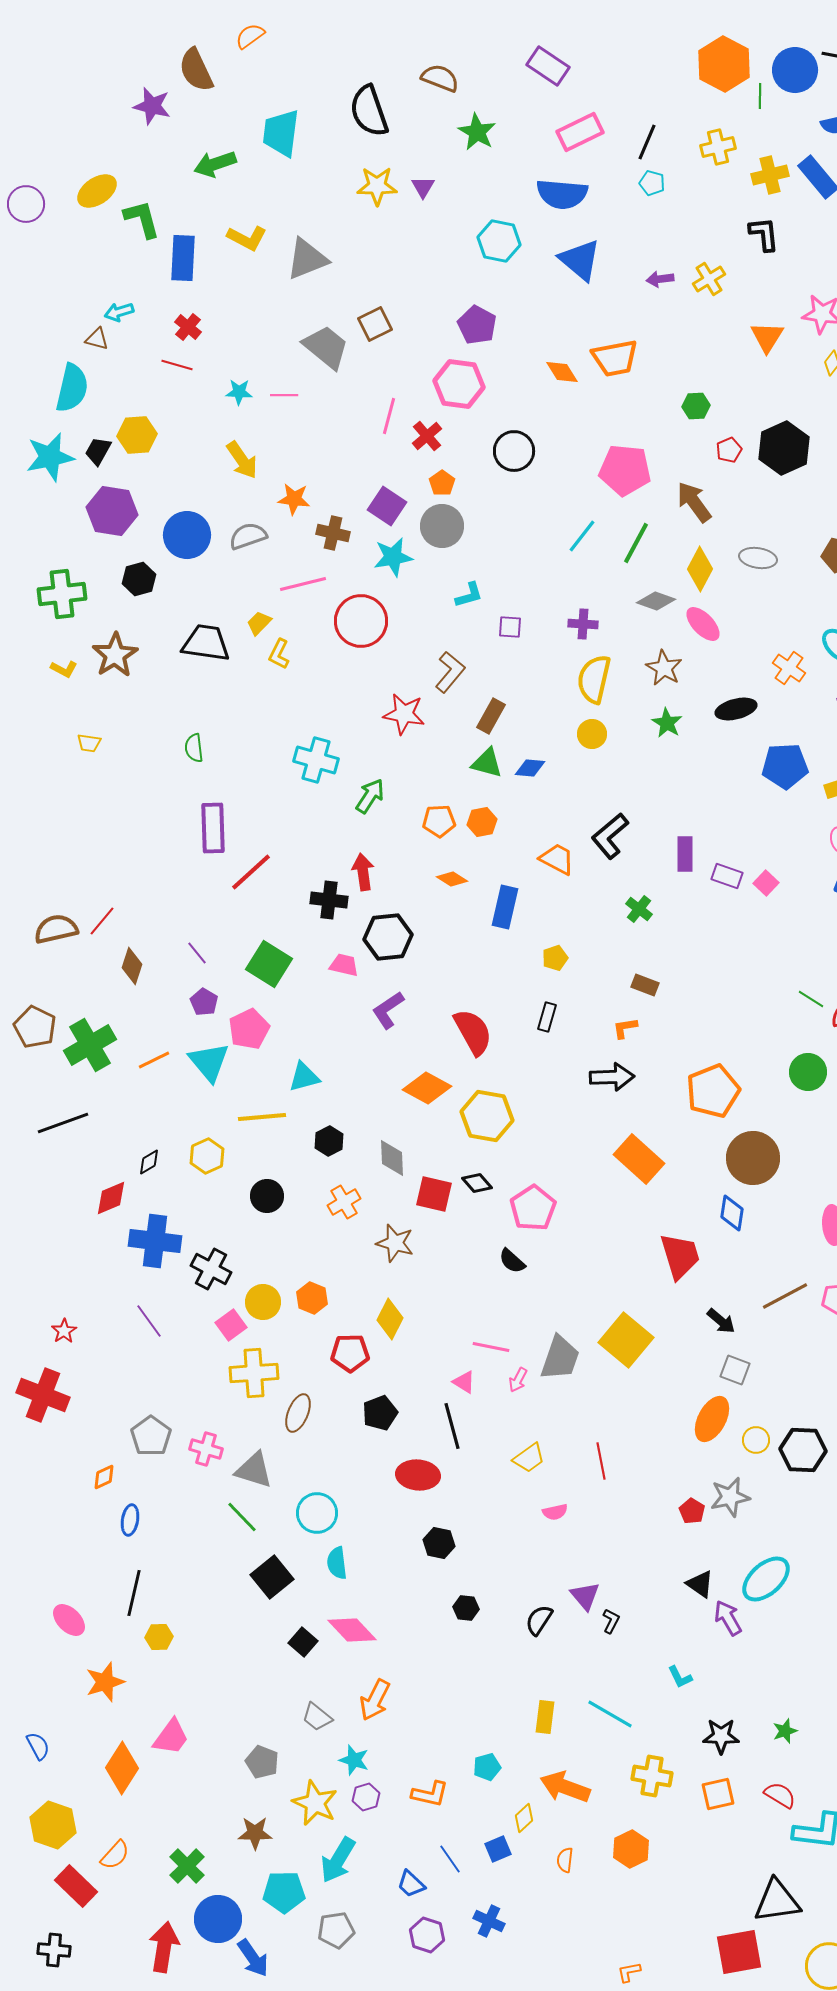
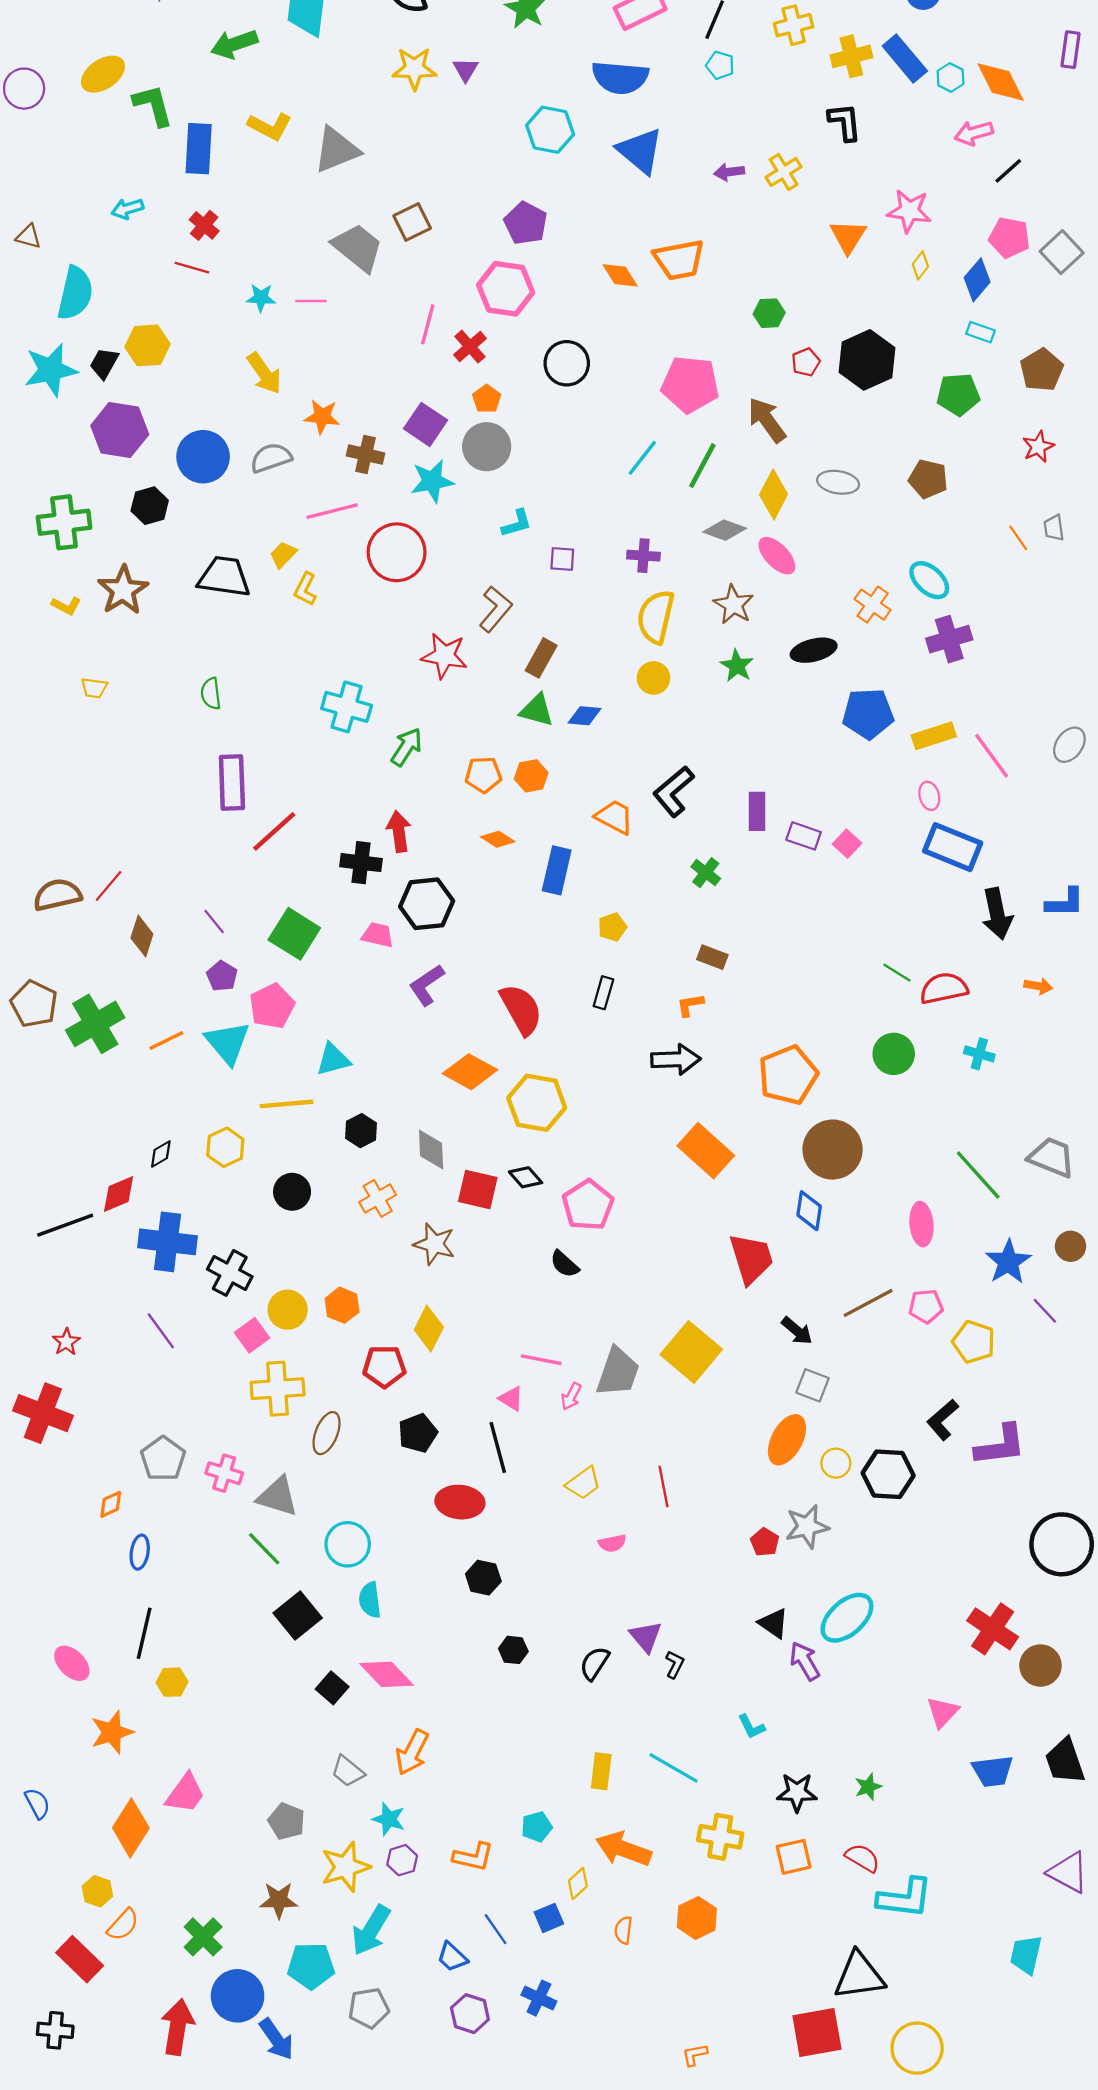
brown triangle: (97, 339) -> (28, 236), moved
black line: (63, 1123) -> (65, 1225), moved
yellow star: (315, 1803) -> (345, 1867), turned 30
yellow hexagon: (53, 1825) -> (97, 1891), moved, size x0.6

